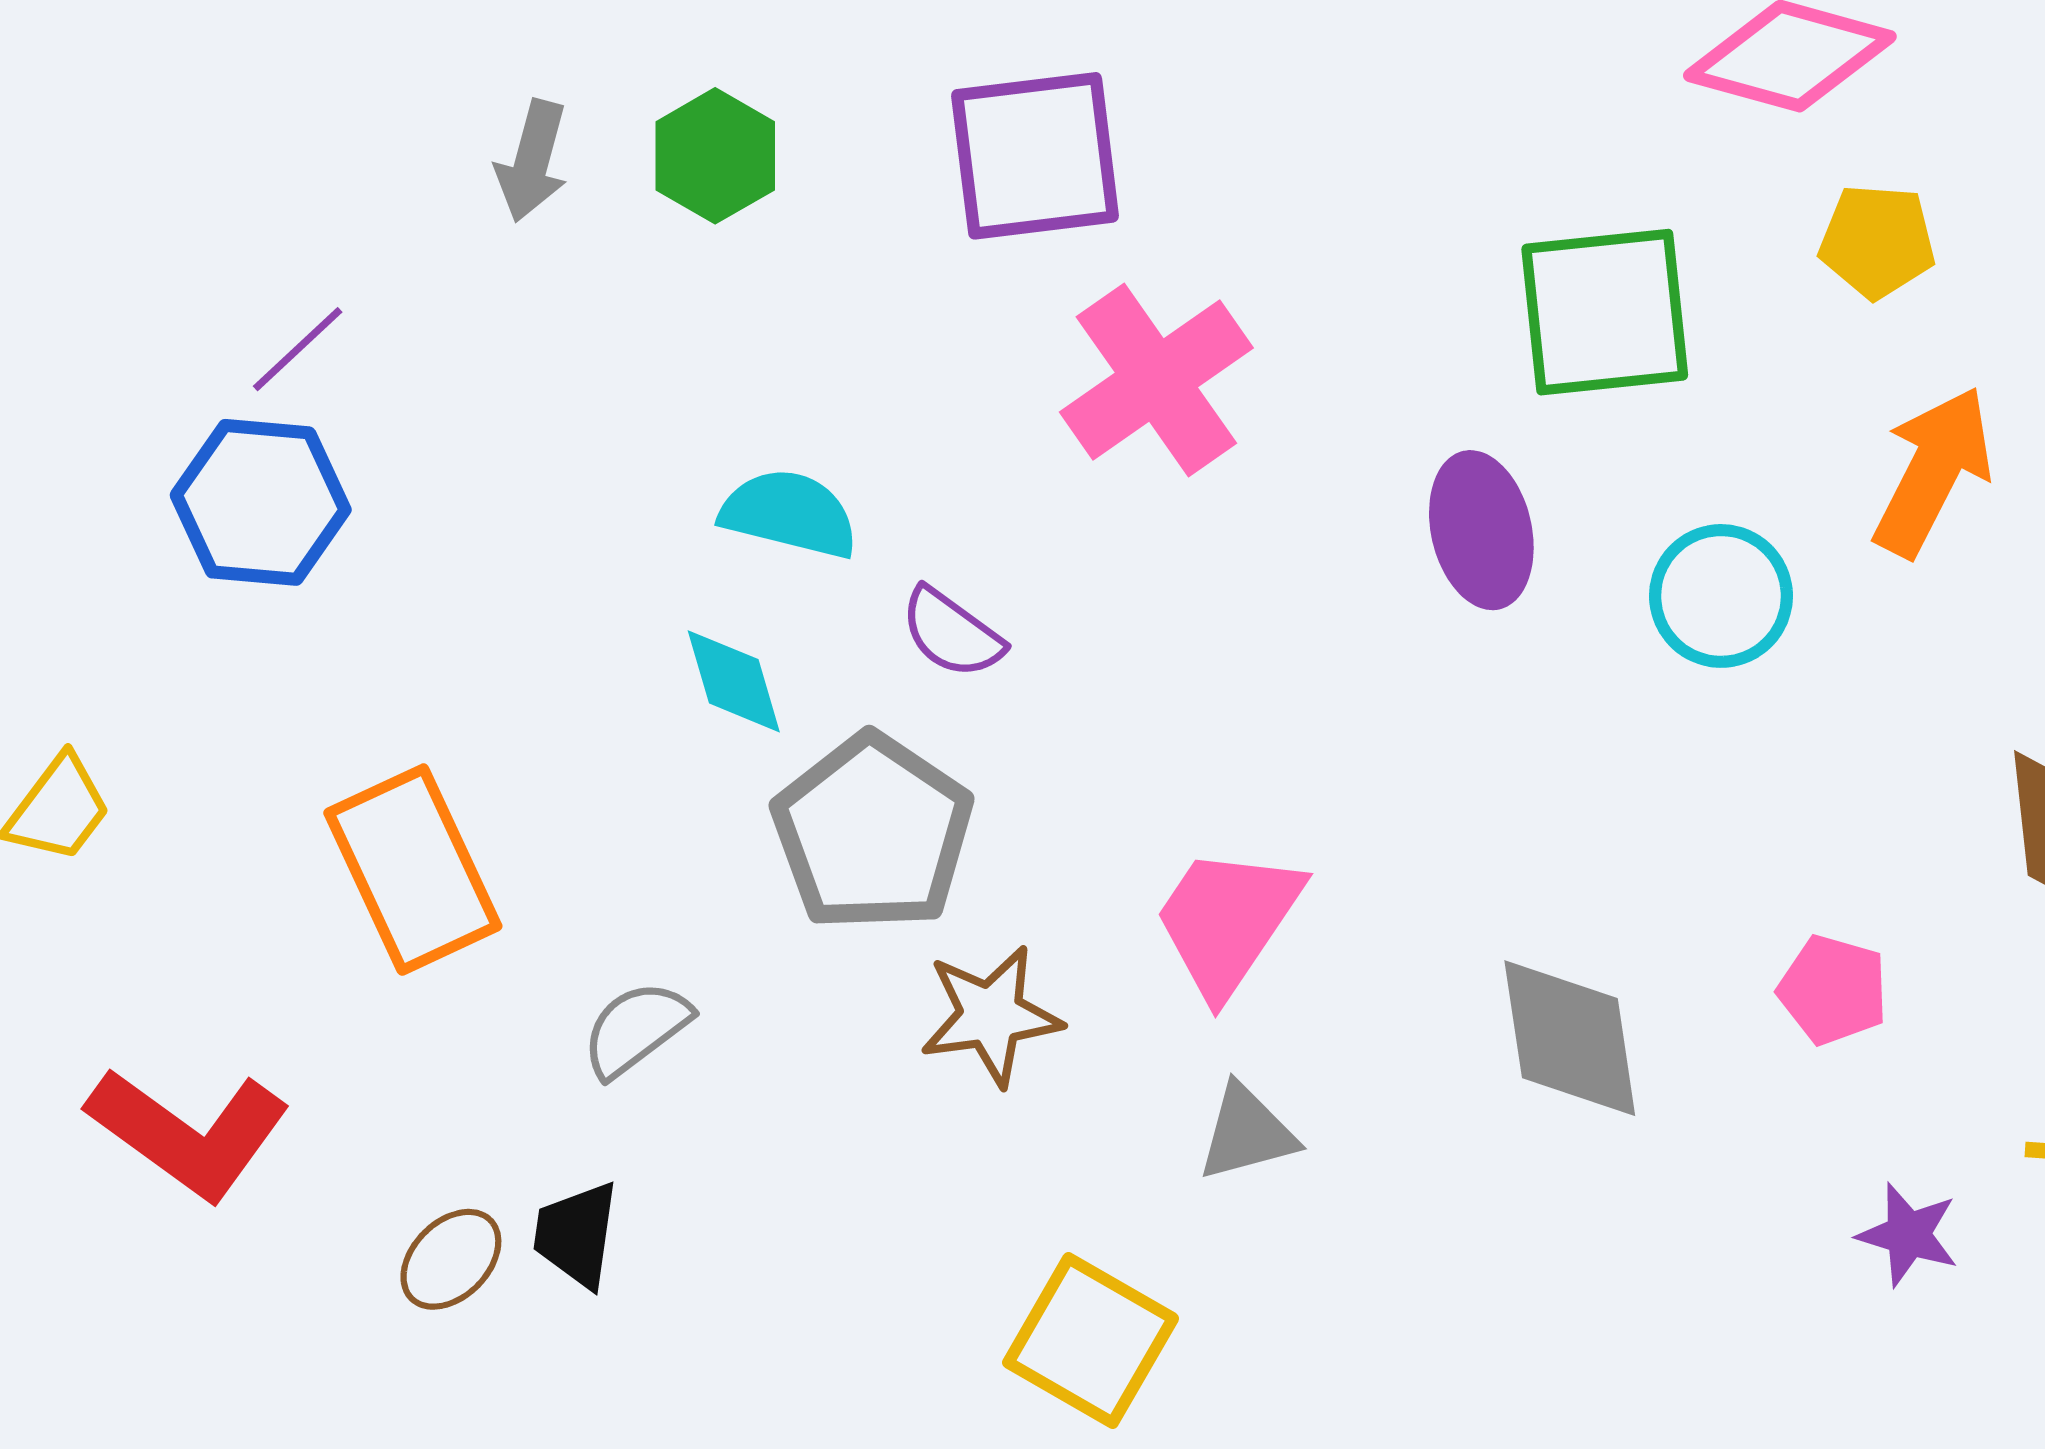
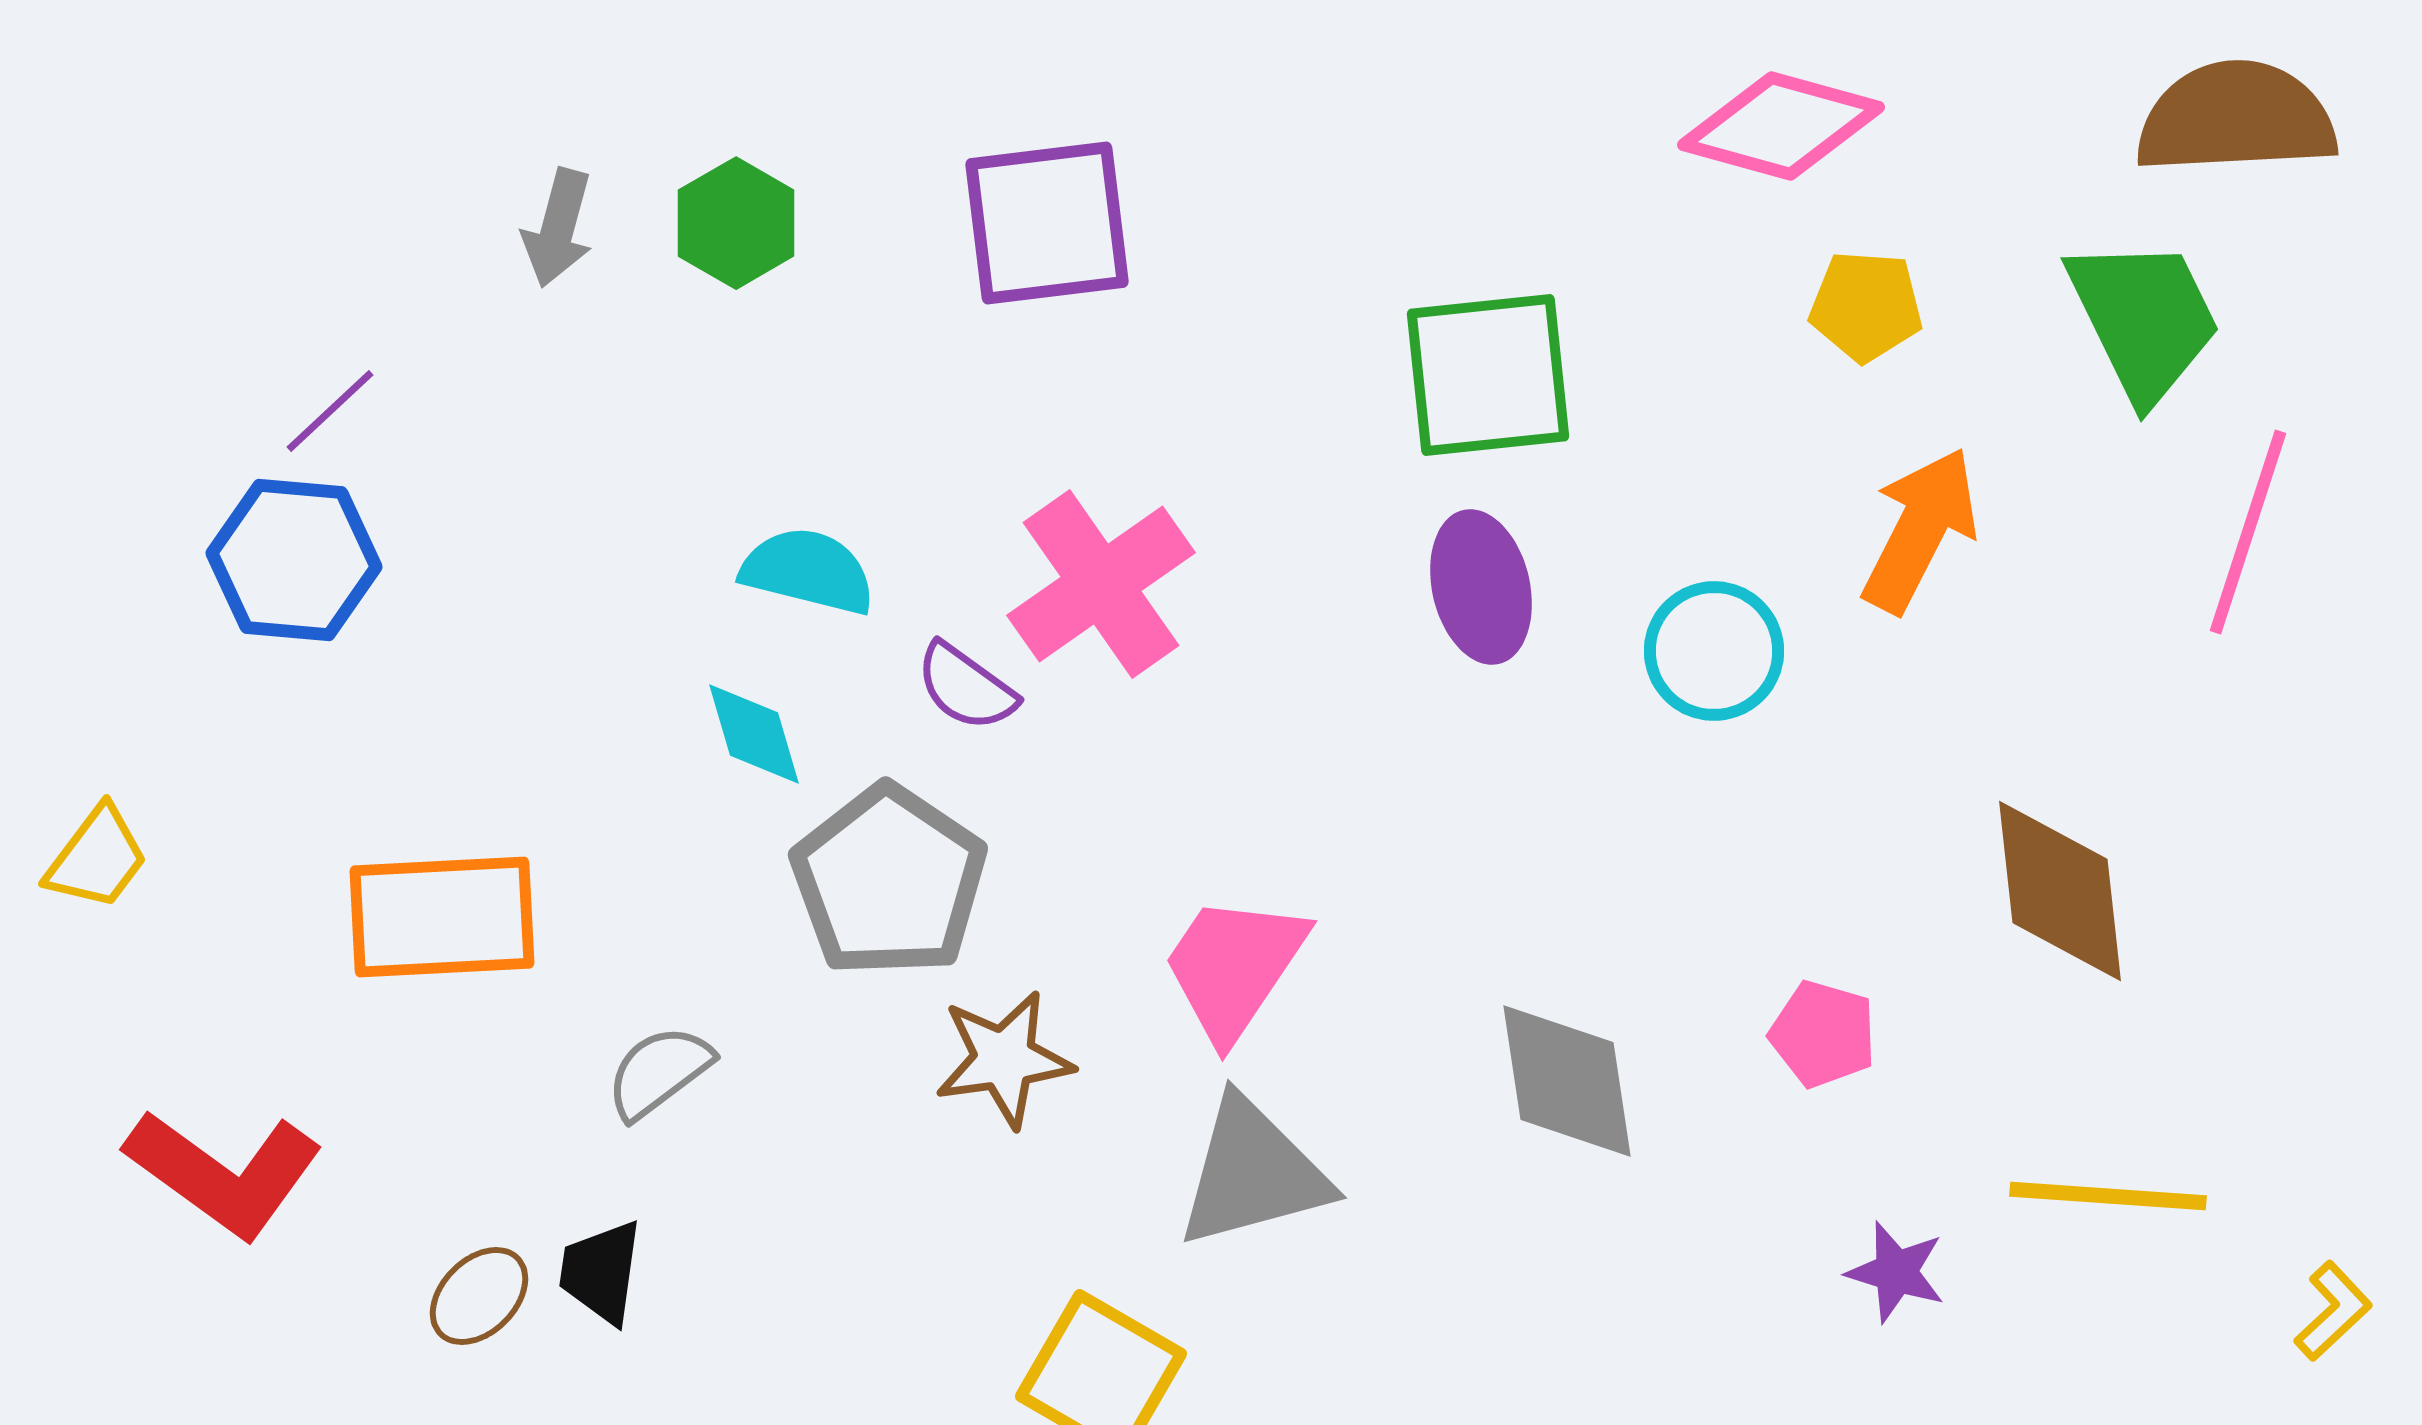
green square: (1605, 312) -> (1488, 375), moved
pink cross: (1156, 380) -> (1101, 584), moved
orange rectangle: (413, 870) -> (442, 917), turned -68
gray triangle: (1247, 1133) -> (1253, 1173), size x1.6

